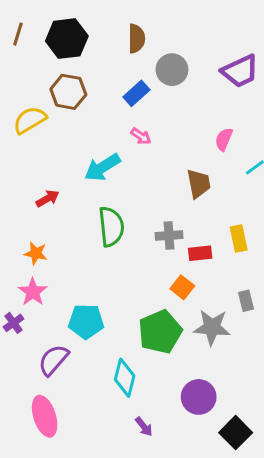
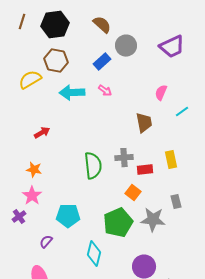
brown semicircle: (136, 39) -> (102, 25), turned -48
cyan arrow: (102, 167) -> (72, 93), moved, turned 30
green semicircle: (111, 227) -> (93, 166), moved
purple semicircle: (53, 360) -> (46, 242), size x0.6

